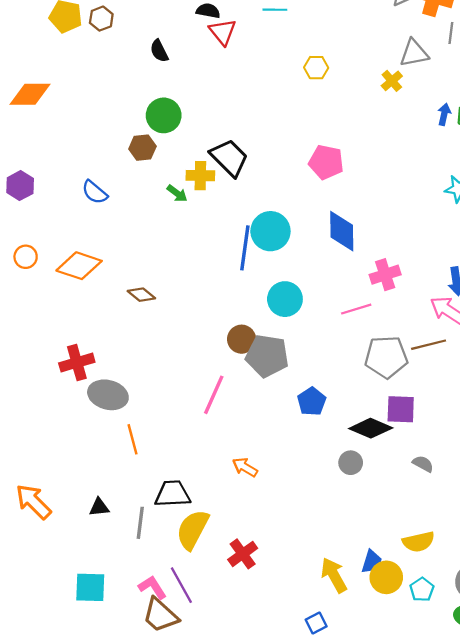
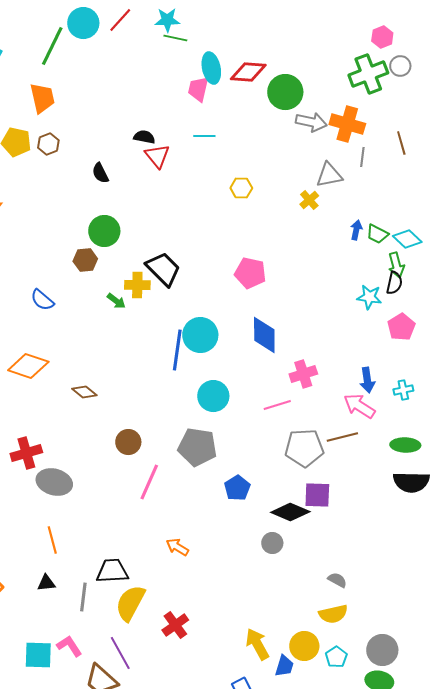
brown circle: (242, 339) -> (128, 442), moved
orange line: (132, 439) -> (52, 540), moved
gray semicircle: (423, 464) -> (337, 580), moved
blue trapezoid: (372, 562) -> (284, 666), moved
pink L-shape: (152, 587) -> (69, 646), moved

